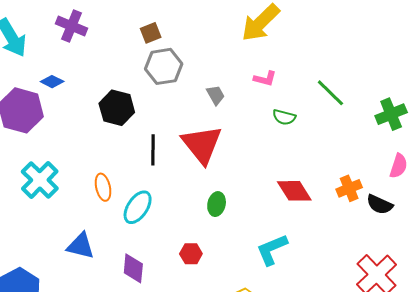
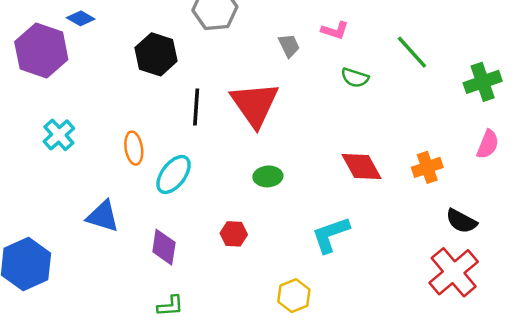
gray trapezoid: (215, 95) -> (289, 46), moved
cyan cross: (40, 180) -> (59, 135), size x0.7
green ellipse: (217, 204) -> (268, 176), turned 70
black semicircle: (380, 204) -> (461, 221), moved

